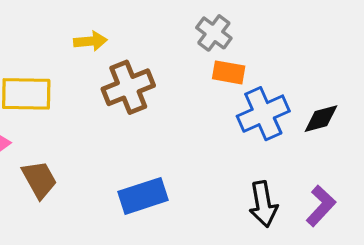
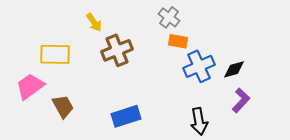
yellow arrow: (90, 41) -> (94, 22), turned 60
purple L-shape: (321, 206) -> (241, 100), moved

